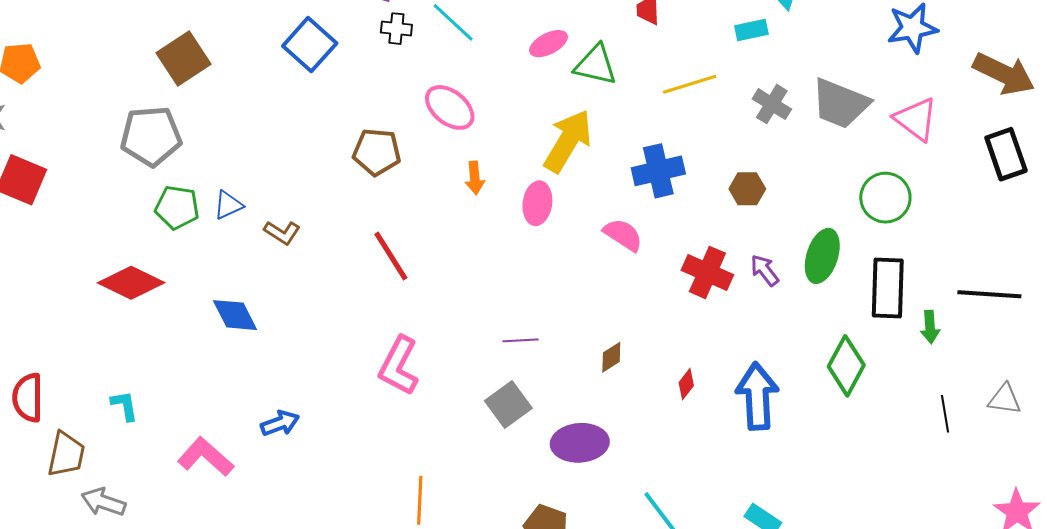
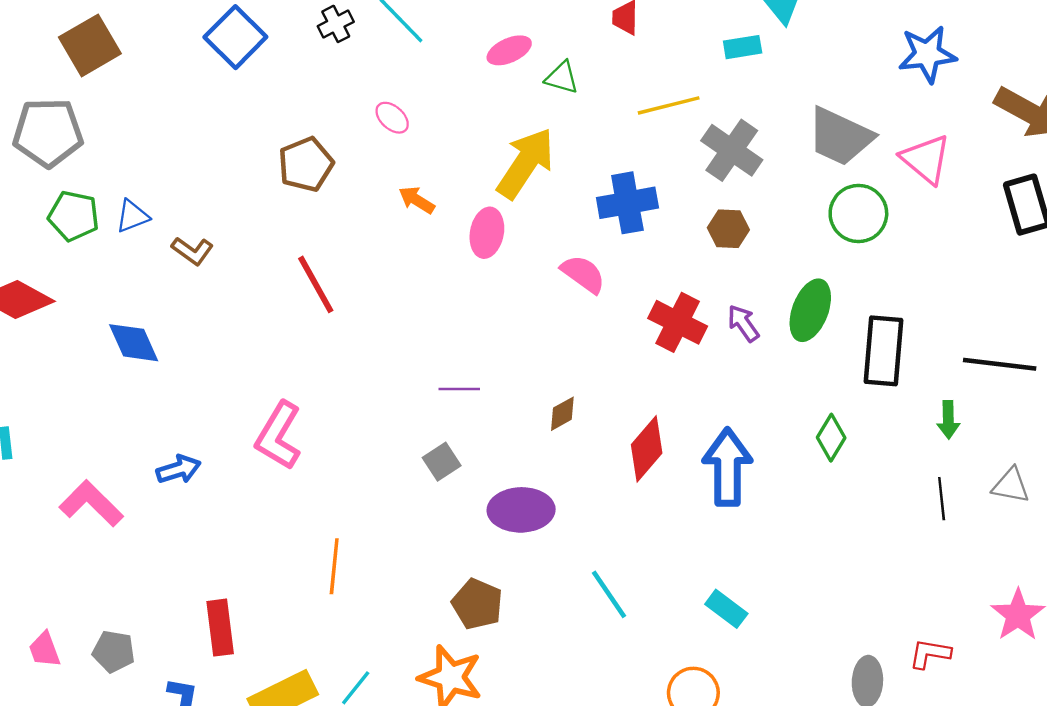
black cross: (396, 29) -> (336, 24), turned -36
green triangle: (596, 65) -> (562, 78), size x0.7
gray cross: (772, 104) -> (732, 150), moved, size x1.4
pink ellipse: (450, 107) -> (392, 118), size x0.6
brown pentagon: (377, 152) -> (306, 164), turned -30
orange arrow: (475, 178) -> (417, 200), turned 124
green circle: (885, 198) -> (858, 213), moved
green arrow: (930, 327) -> (948, 420), moved
pink L-shape: (399, 366) -> (279, 436), moved
green diamond: (846, 366) -> (831, 438), size x0.7
red diamond: (686, 384) -> (647, 449), size x1.8
gray square: (508, 404) -> (442, 462), size x0.7

